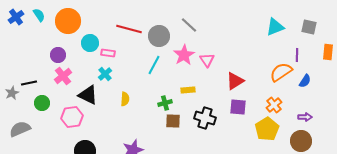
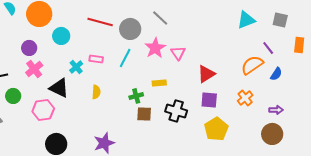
pink rectangle: (108, 53) -> (96, 59), moved
purple line: (297, 55) -> (268, 48), turned -40
yellow pentagon: (267, 129) -> (216, 129), moved

